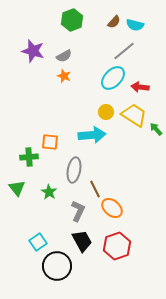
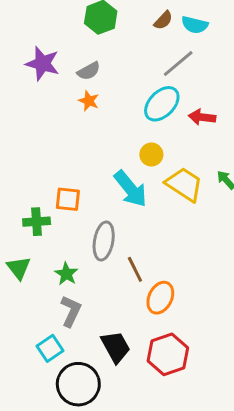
yellow trapezoid: (134, 115) -> (184, 184), moved
cyan arrow: (92, 135) -> (130, 189), turned 56
orange ellipse: (112, 208) -> (160, 298), turned 75
gray L-shape: (78, 211) -> (71, 311), moved

